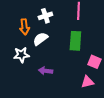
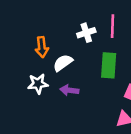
white cross: (45, 16) -> (86, 33), moved
purple arrow: (45, 71) -> (69, 90), moved

